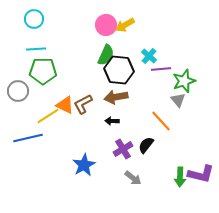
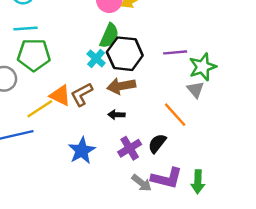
cyan cross: (149, 56) -> (96, 58), moved
blue star: (84, 165) -> (82, 151), moved
purple L-shape: (201, 174) -> (167, 178), moved

